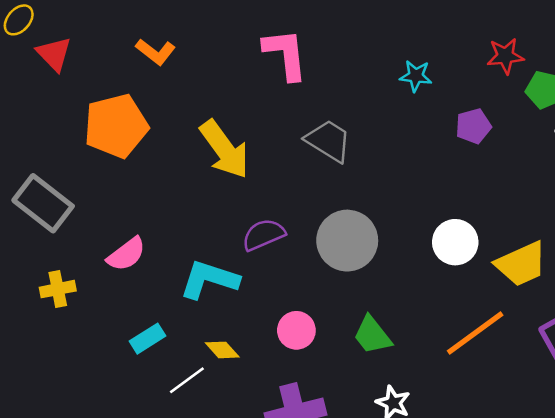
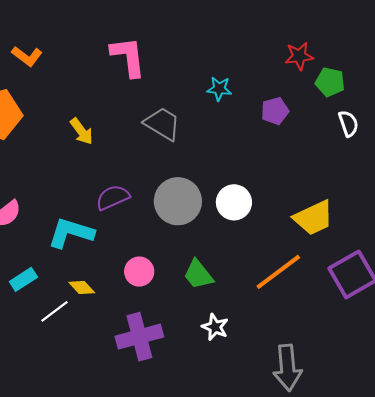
cyan star: (416, 76) -> (219, 89), moved
yellow arrow: (224, 149) -> (82, 131), size x0.6
white circle: (455, 242) -> (234, 202), moved

